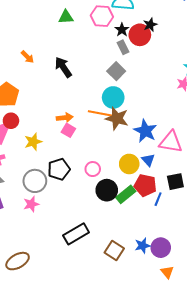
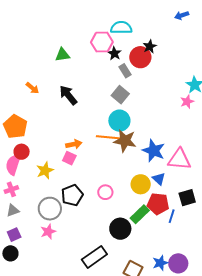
green triangle: (66, 17) -> (62, 55), moved
black star: (122, 30) -> (114, 53), moved
pink square: (68, 130) -> (69, 158), moved
black circle: (107, 190) -> (120, 229), moved

